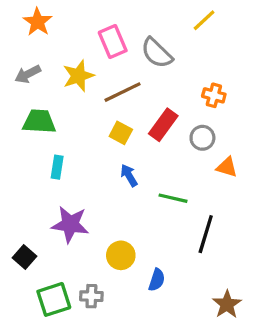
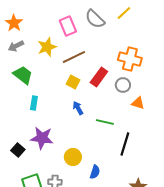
orange star: (38, 22) -> (14, 23), moved
gray semicircle: (157, 53) -> (95, 19), moved
orange cross: (214, 95) -> (130, 59), size x1.6
green trapezoid: (39, 121) -> (23, 75), turned 35
black square: (24, 257) -> (18, 150), moved

